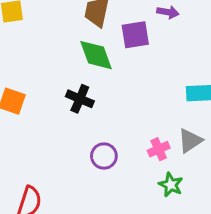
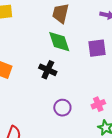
purple square: (135, 35) -> (97, 48), moved

